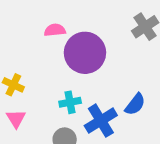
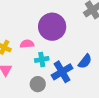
pink semicircle: (55, 30) -> (27, 44), moved

